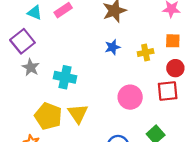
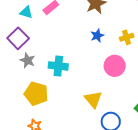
pink circle: (130, 97) -> (115, 66), moved
yellow triangle: (78, 114) -> (93, 99), moved
yellow pentagon: (48, 116) -> (36, 94), moved

